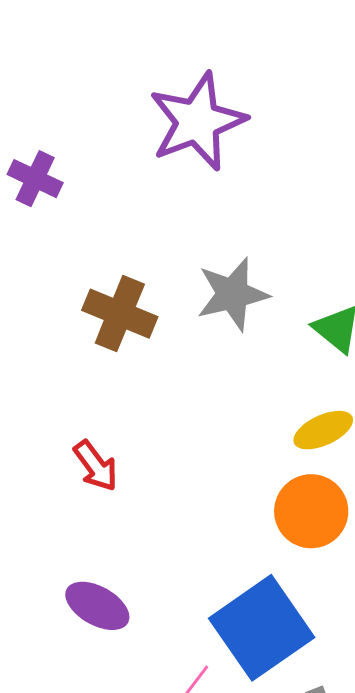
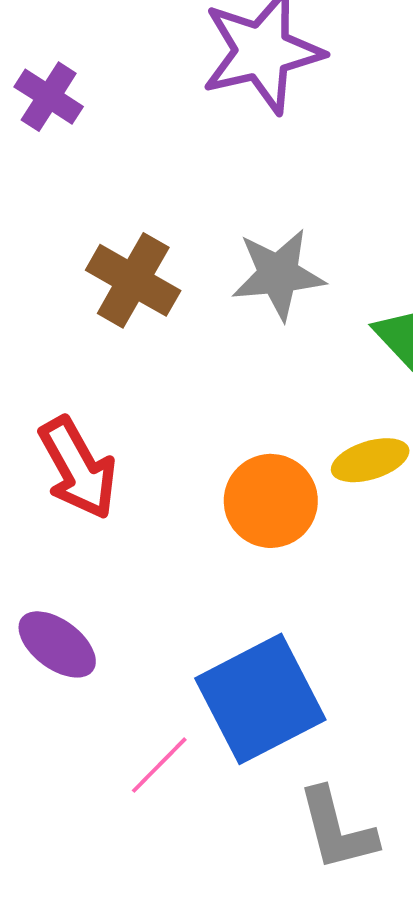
red arrow: (96, 466) -> (78, 468), size x1.5
orange circle: (311, 511) -> (271, 501), moved

